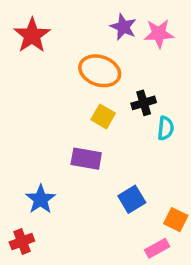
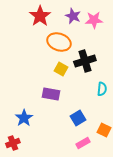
red star: (32, 35) -> (40, 16), moved
black cross: (144, 103) -> (85, 61), size x1.5
cyan semicircle: (166, 128) -> (102, 89), moved
pink rectangle: (157, 248) -> (83, 143), moved

